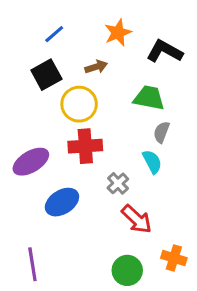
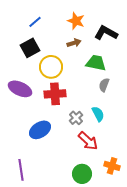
orange star: (118, 33) -> (76, 21), turned -30
brown arrow: (96, 67) -> (74, 43), moved
purple ellipse: (31, 162) -> (20, 89), moved, turned 55
cyan semicircle: (152, 162) -> (98, 114), moved

